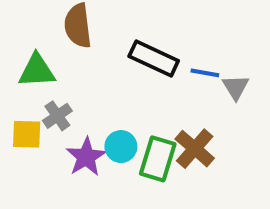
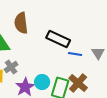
blue line: (205, 73) -> (75, 54), moved

